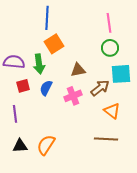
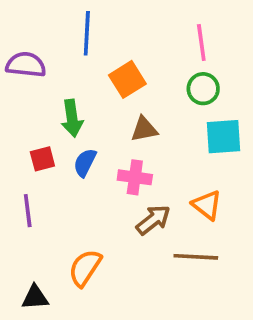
orange square: (54, 44) -> (127, 79), moved
purple semicircle: (14, 62) -> (26, 65), moved
brown arrow: (100, 88) -> (153, 220), moved
pink cross: (73, 96) -> (135, 177), turned 30
black triangle: (20, 146) -> (35, 297), moved

